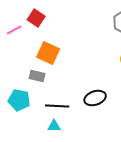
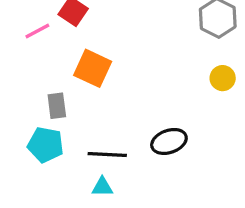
gray rectangle: (37, 76) -> (57, 106), moved, turned 70

